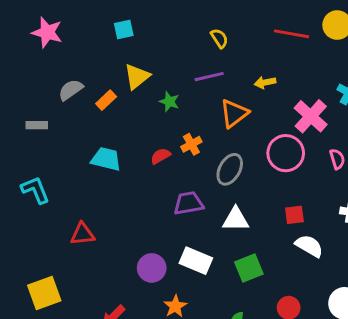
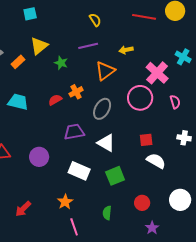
white triangle: (236, 219) -> (106, 143), turned 30
purple circle: (152, 268) -> (39, 157), moved

